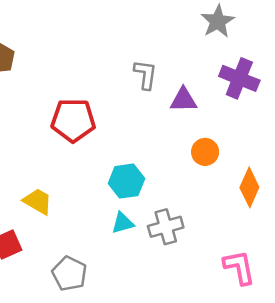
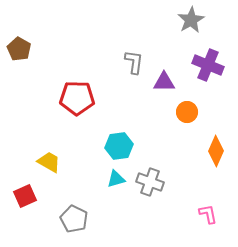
orange circle: (205, 152) -> (187, 112), moved
gray cross: (166, 227) -> (150, 182), turned 36
pink L-shape: (239, 267) -> (208, 214), size x0.7

